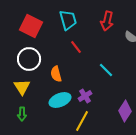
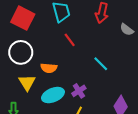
orange semicircle: (56, 74) -> (49, 68), turned -70
yellow triangle: (22, 87) -> (27, 83), moved

